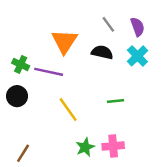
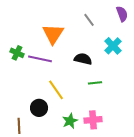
purple semicircle: (137, 27) -> (122, 14), moved
black semicircle: (102, 52) -> (83, 59), moved
black circle: (17, 96) -> (39, 108), moved
brown line: (23, 153) -> (19, 126), turned -35

